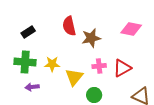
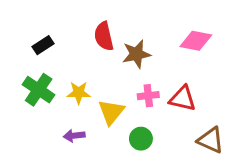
green cross: (25, 62) -> (39, 90), turned 30
red triangle: (122, 68) -> (182, 99), turned 42
purple arrow: (32, 87) -> (74, 136), moved

